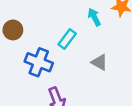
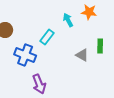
gray triangle: (99, 62) -> (82, 55), moved

